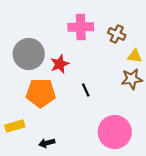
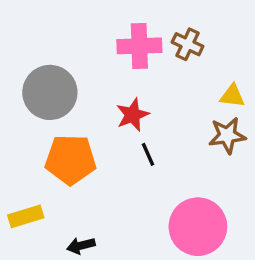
brown cross: (117, 34) -> (188, 44), moved
red star: (60, 64) -> (133, 115), moved

